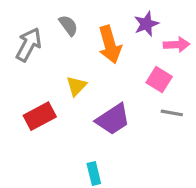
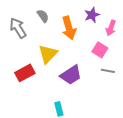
gray arrow: (29, 45) -> (18, 28), turned -60
pink arrow: (177, 45) -> (111, 28), turned 112
yellow triangle: (76, 86) -> (48, 54), size x1.5

